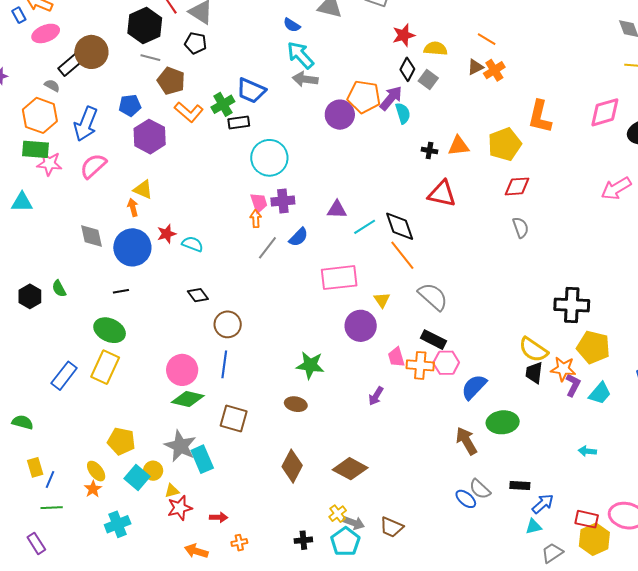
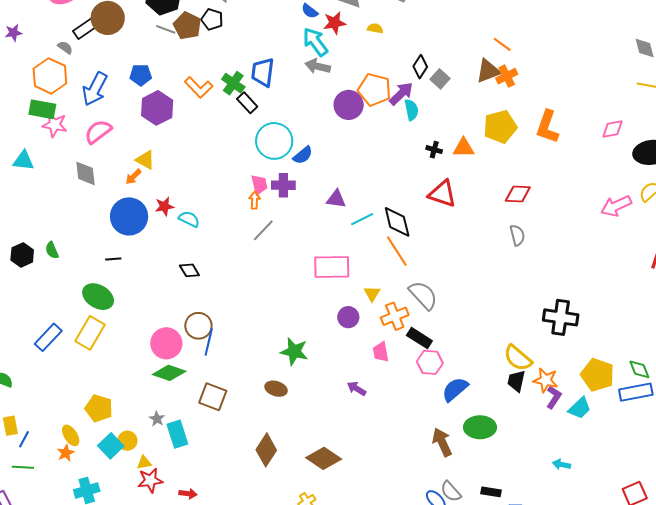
red star: (404, 35) -> (335, 23), moved
yellow semicircle: (436, 49) -> (375, 28), moved, size x0.7
brown triangle: (475, 67) -> (488, 71), size x1.5
brown pentagon: (171, 81) -> (187, 26), moved
blue trapezoid: (251, 91) -> (263, 72), turned 68
green cross: (223, 104) -> (233, 83), turned -30
pink diamond: (605, 112) -> (613, 129), size x0.7
black rectangle: (239, 123) -> (247, 103), turned 50
yellow pentagon: (505, 144) -> (500, 127), moved
orange arrow: (133, 207) -> (133, 177), turned -126
gray diamond: (92, 236) -> (85, 173), moved
blue semicircle: (299, 237) -> (303, 155), moved
brown circle: (228, 324) -> (198, 326), moved
purple circle: (361, 326) -> (348, 317), size x0.7
yellow pentagon: (593, 347) -> (597, 375), moved
orange cross: (420, 365) -> (395, 316), moved, turned -32
purple arrow: (376, 396) -> (357, 388), turned 84
gray star: (180, 446) -> (157, 419), size x0.5

